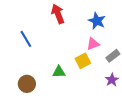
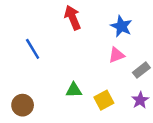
yellow square: (83, 61) -> (104, 100), moved
brown circle: (27, 84) -> (23, 105), moved

